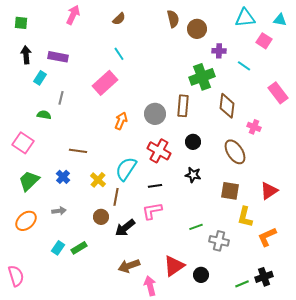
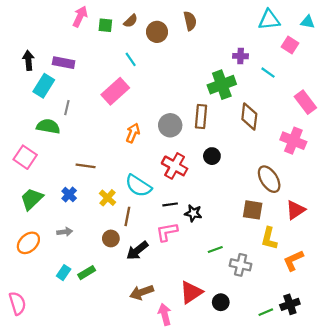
green square: (21, 23) -> (105, 25), moved
brown circle: (197, 29) -> (157, 32), moved
cyan rectangle: (40, 78) -> (44, 86), size x1.5
green semicircle: (44, 115) -> (48, 126), size x1.5
pink cross: (254, 127) -> (293, 141), moved, size x1.6
brown ellipse: (235, 152) -> (269, 179), moved
cyan semicircle: (126, 169) -> (138, 186), turned -90
black star: (193, 175) -> (193, 213), moved

